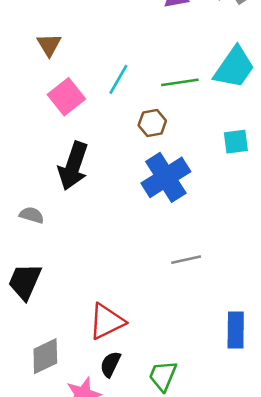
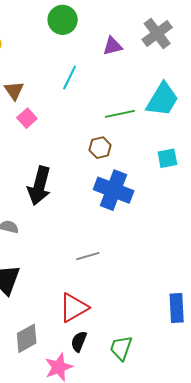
cyan line: (118, 79) -> (70, 78), moved
pink square: (66, 97) -> (27, 118), moved, size x0.7
blue cross: (166, 177) -> (114, 190), turned -33
gray line: (186, 260) -> (88, 256), moved

